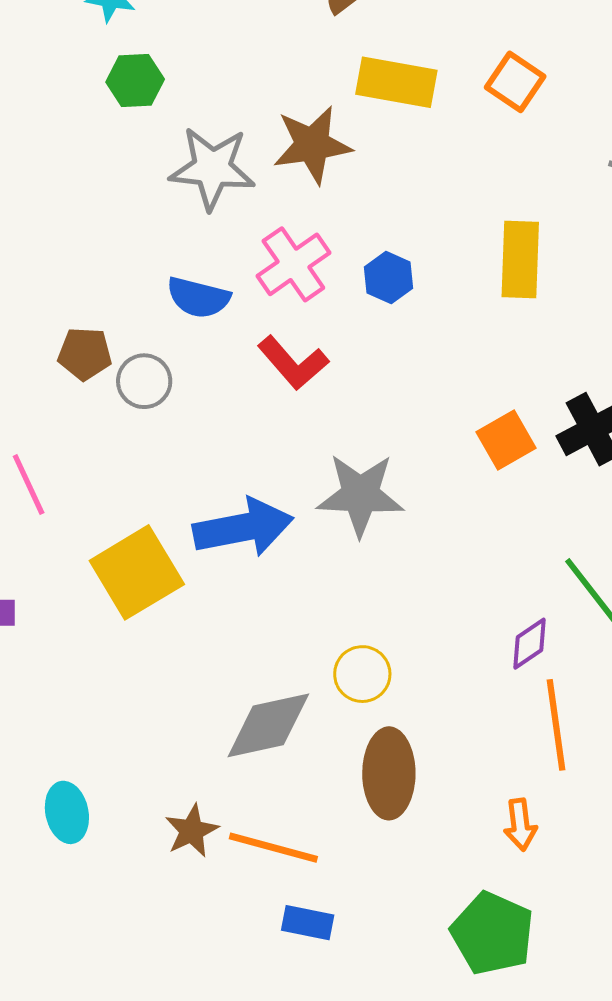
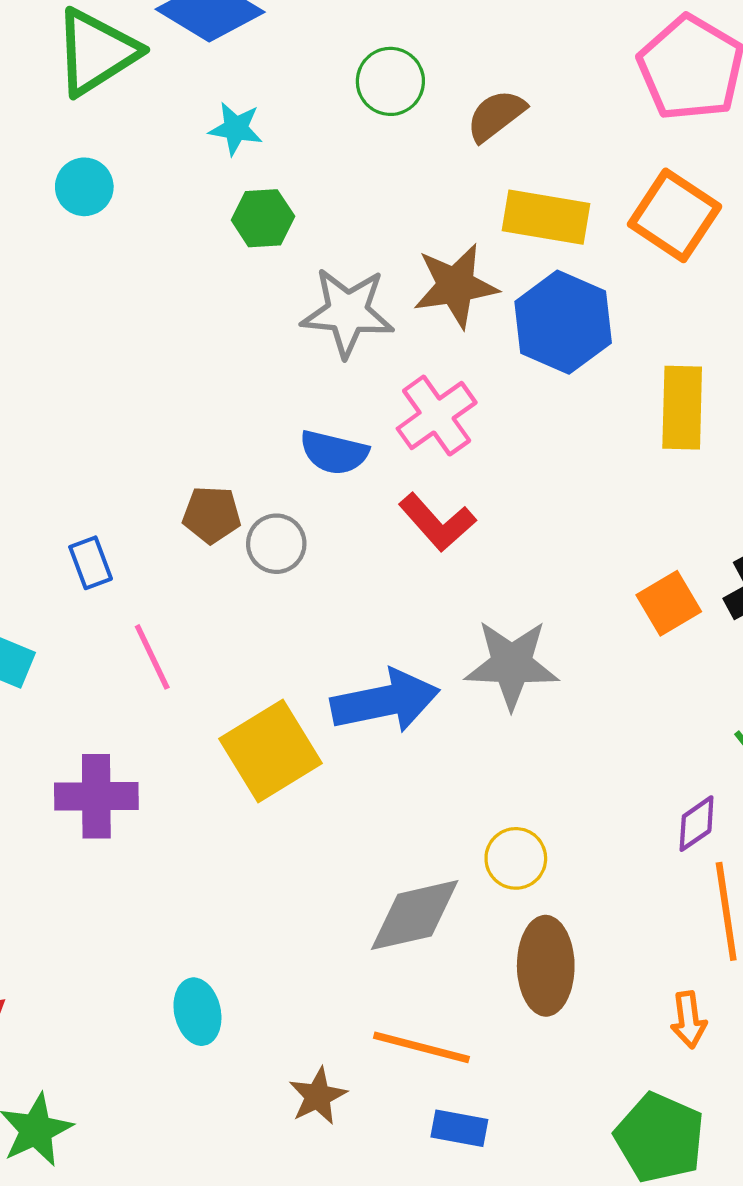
orange square: (515, 82) -> (675, 215), size x1.4
blue hexagon: (389, 278) -> (563, 322), moved, size x1.8
brown star: (192, 831) -> (318, 1096), moved

